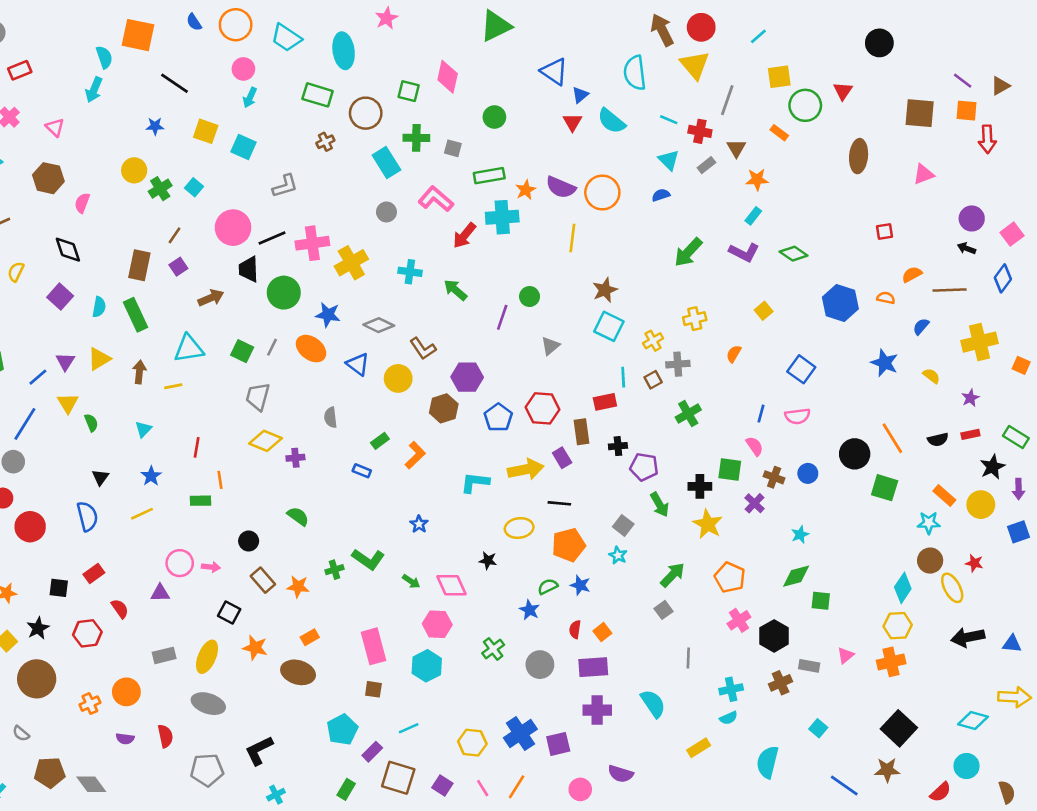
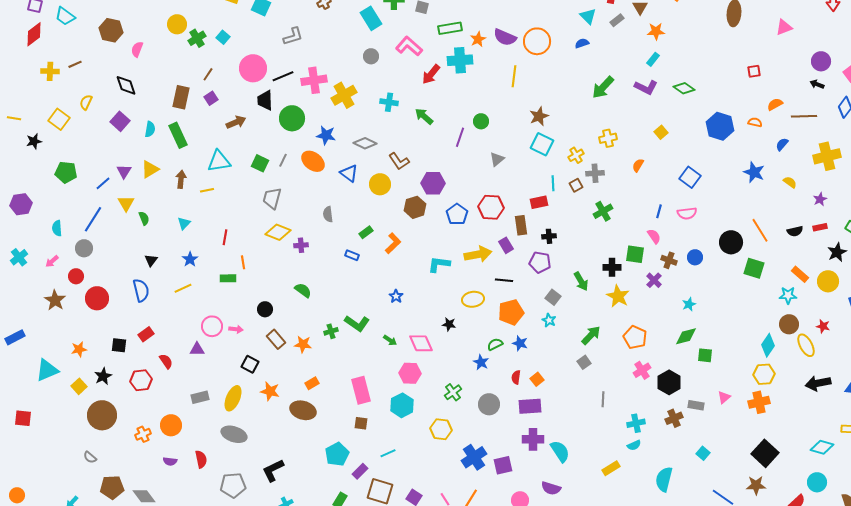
purple pentagon: (644, 467) -> (540, 262), moved
cyan semicircle: (653, 704) -> (560, 451), moved
yellow hexagon: (472, 743) -> (441, 429), moved

